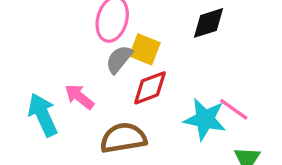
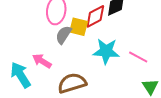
red diamond: (150, 88) -> (95, 16), moved
cyan star: (205, 119) -> (106, 51), moved

